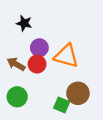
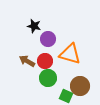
purple circle: (39, 48) -> (48, 39), moved
green circle: (17, 97) -> (48, 78), moved

